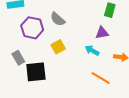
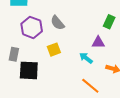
gray rectangle: (18, 58) -> (14, 54), turned 32

